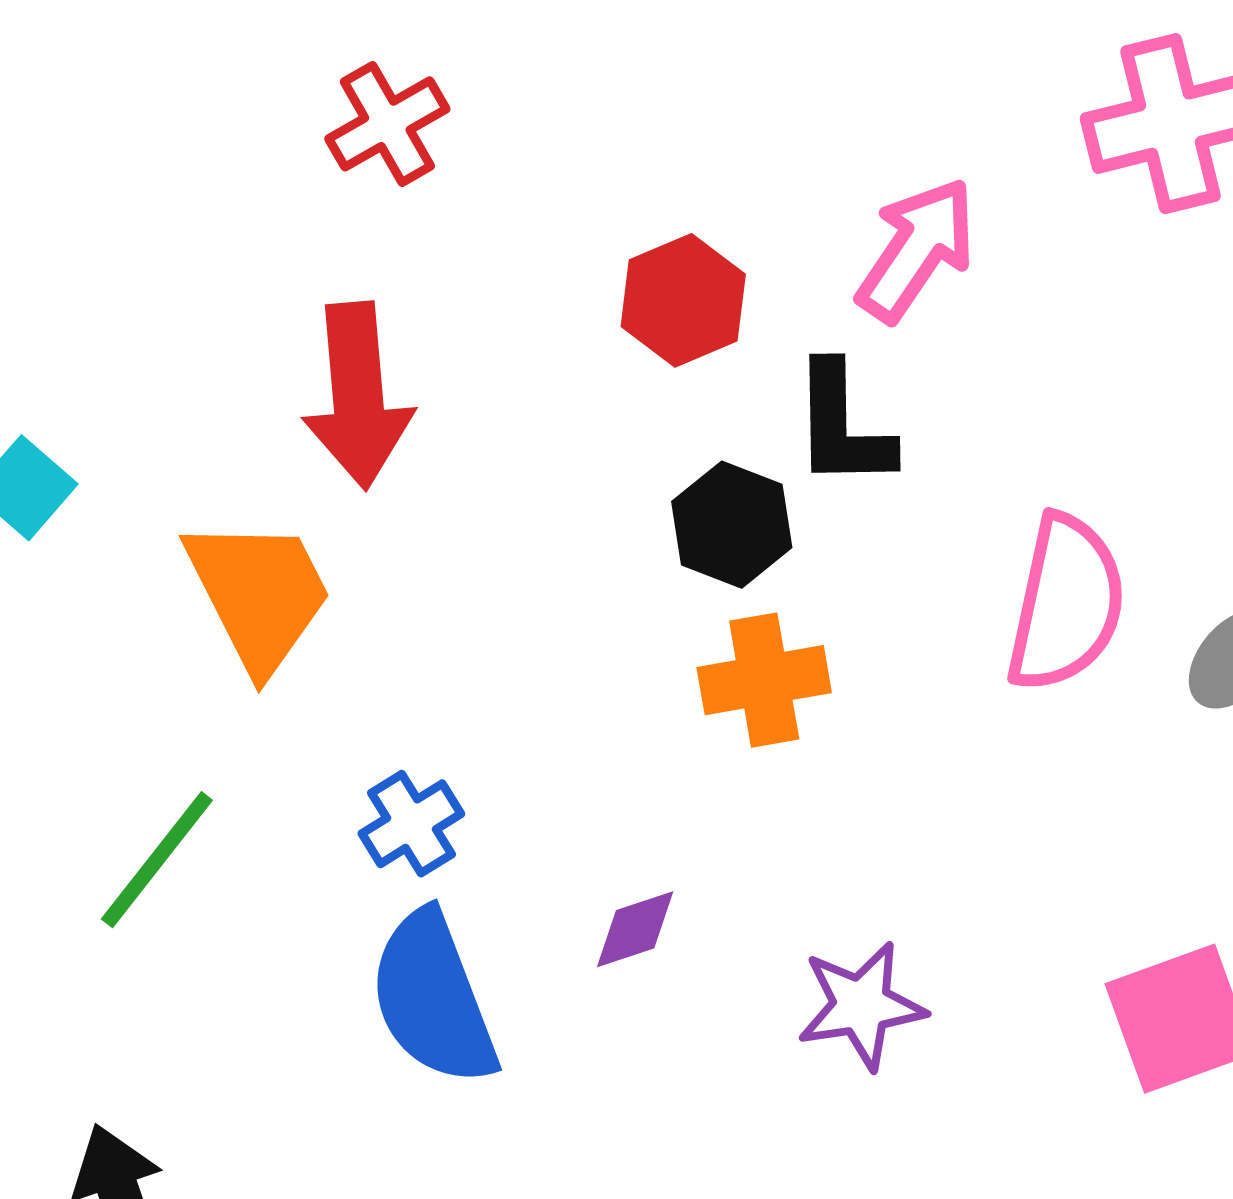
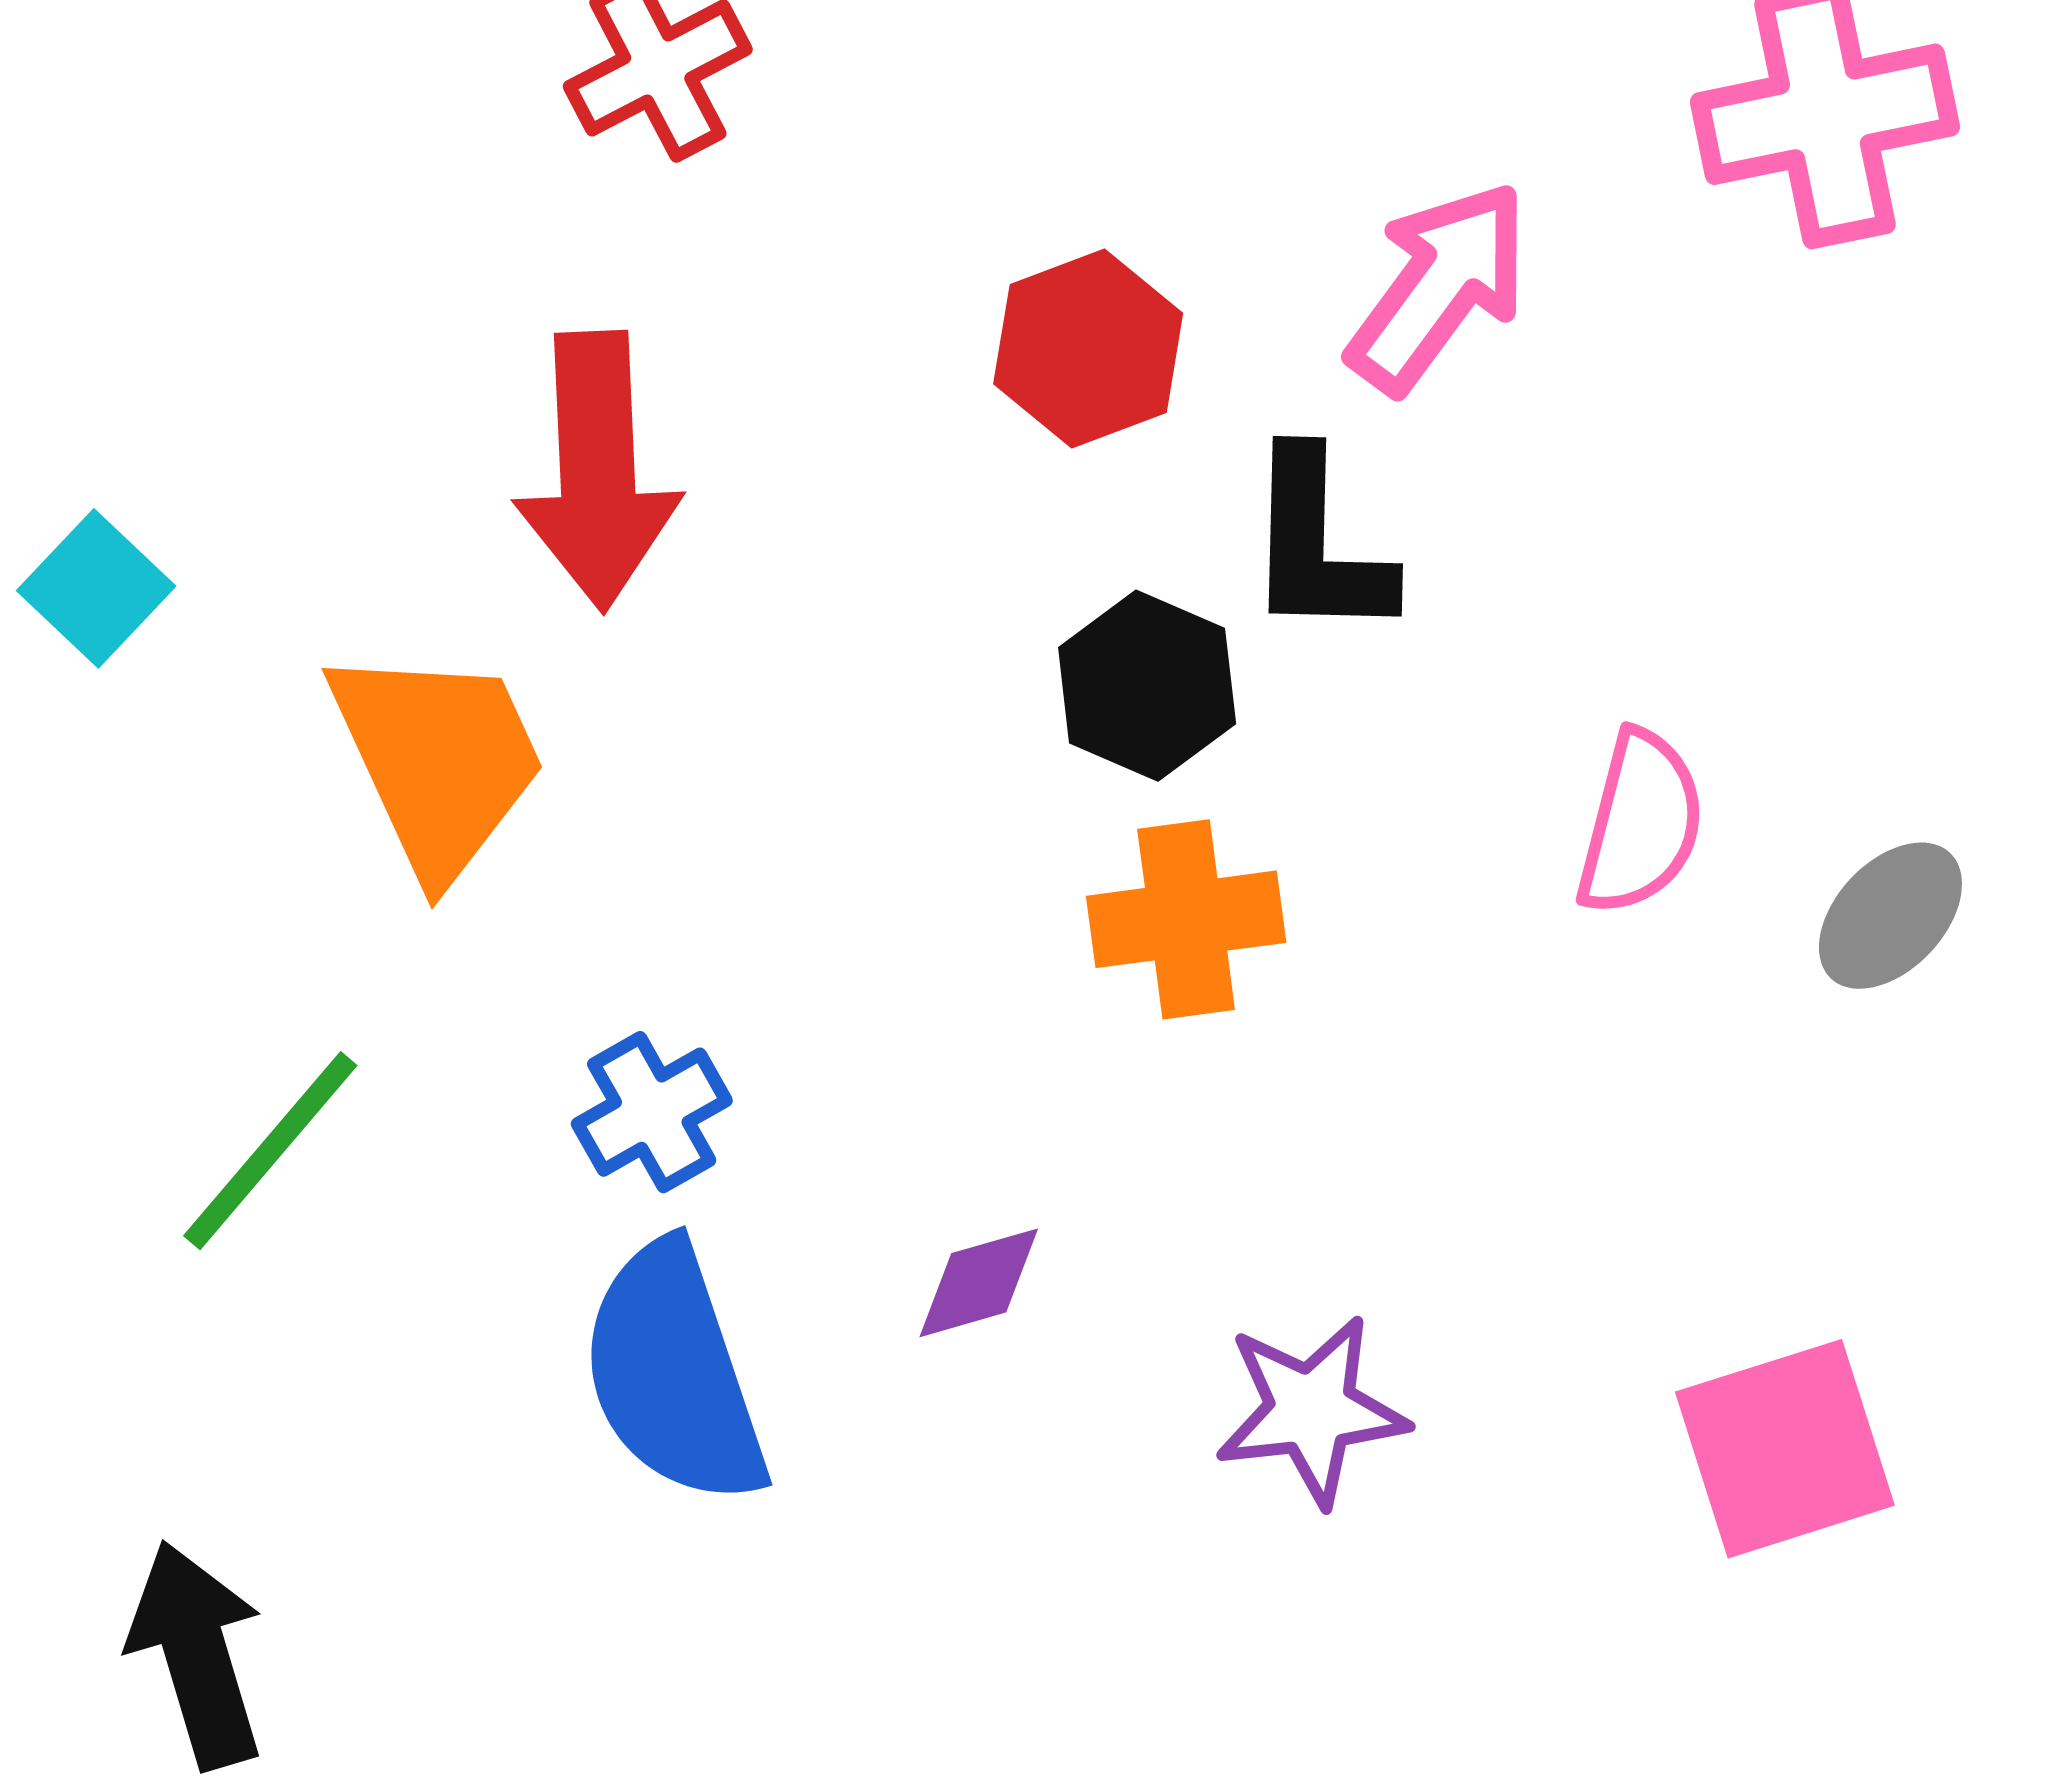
pink semicircle: (1066, 603) -> (1641, 823), size x0.7

